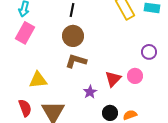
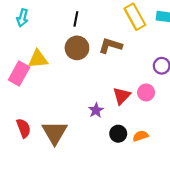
pink rectangle: (25, 33) -> (19, 74), moved
brown L-shape: (76, 61) -> (110, 46), moved
yellow triangle: (38, 80) -> (38, 59), moved

